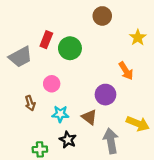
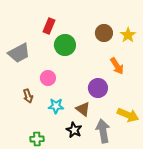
brown circle: (102, 16) -> (104, 33), moved
red rectangle: (46, 40) -> (49, 26), moved
black star: (68, 140) -> (74, 130), moved

